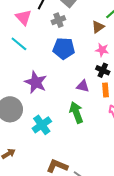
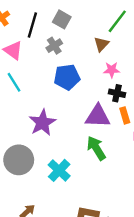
cyan line: (19, 44) -> (14, 82), turned 30
purple star: (36, 82) -> (42, 123), turned 30
purple triangle: (83, 86) -> (98, 116), size x1.6

